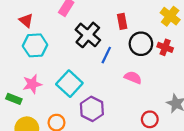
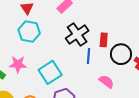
red rectangle: (122, 21) -> (104, 40), moved
blue line: (106, 55) -> (88, 56), turned -35

